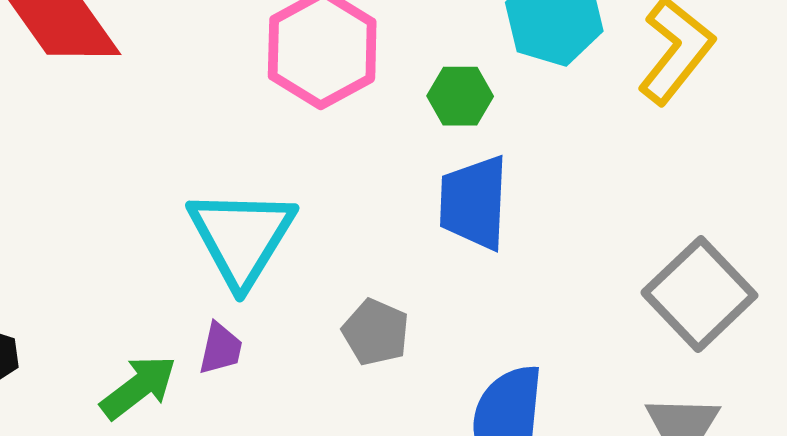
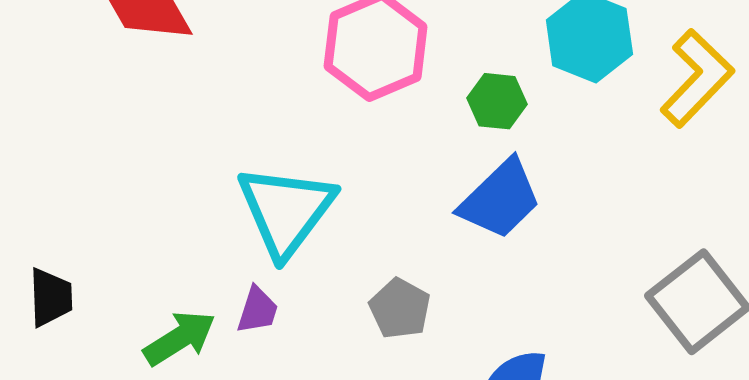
blue trapezoid: (474, 203) -> (500, 199), turned -142

